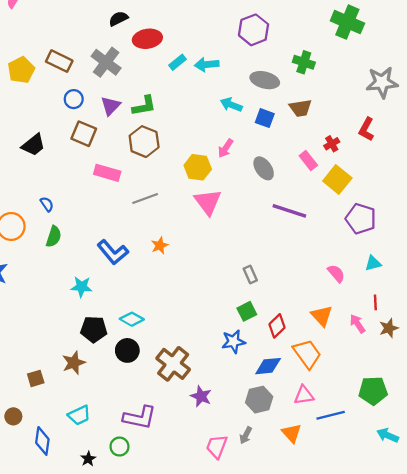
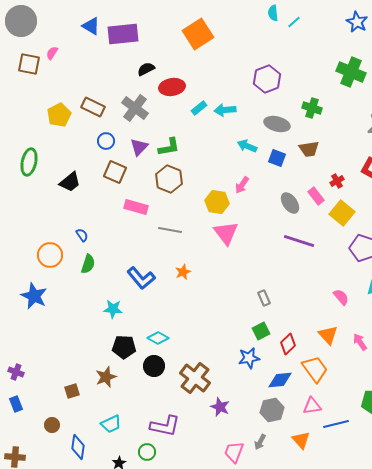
gray ellipse: (264, 168) -> (290, 203), moved
gray line: (145, 199) -> (170, 230), turned 30

